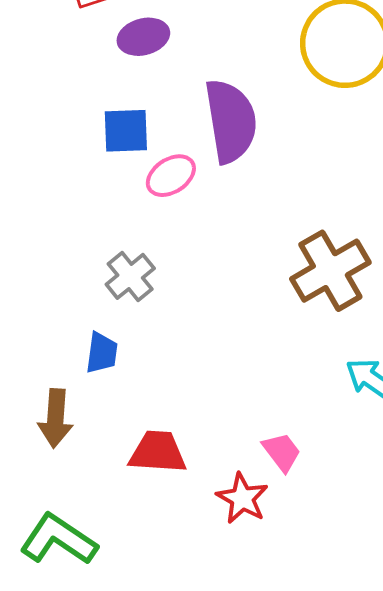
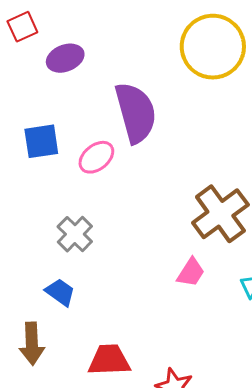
blue square: (126, 131) -> (41, 141), moved
blue trapezoid: (102, 353) -> (60, 292), turned -56
pink trapezoid: (282, 452) -> (191, 272), moved, turned 76

